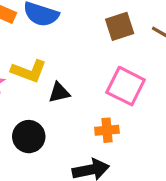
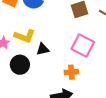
black circle: (29, 137) -> (20, 65), moved

